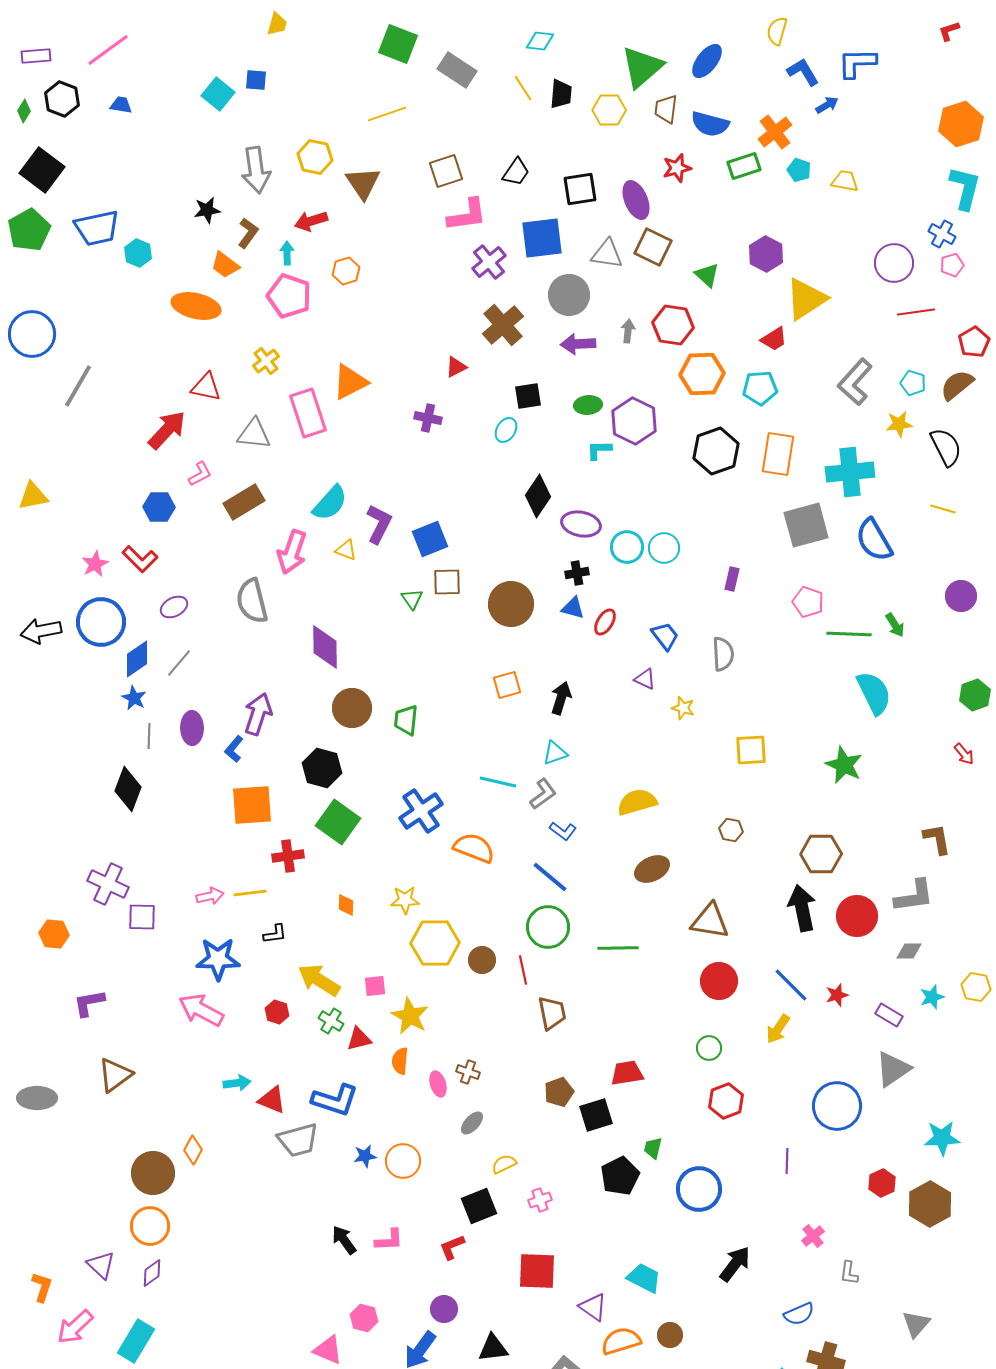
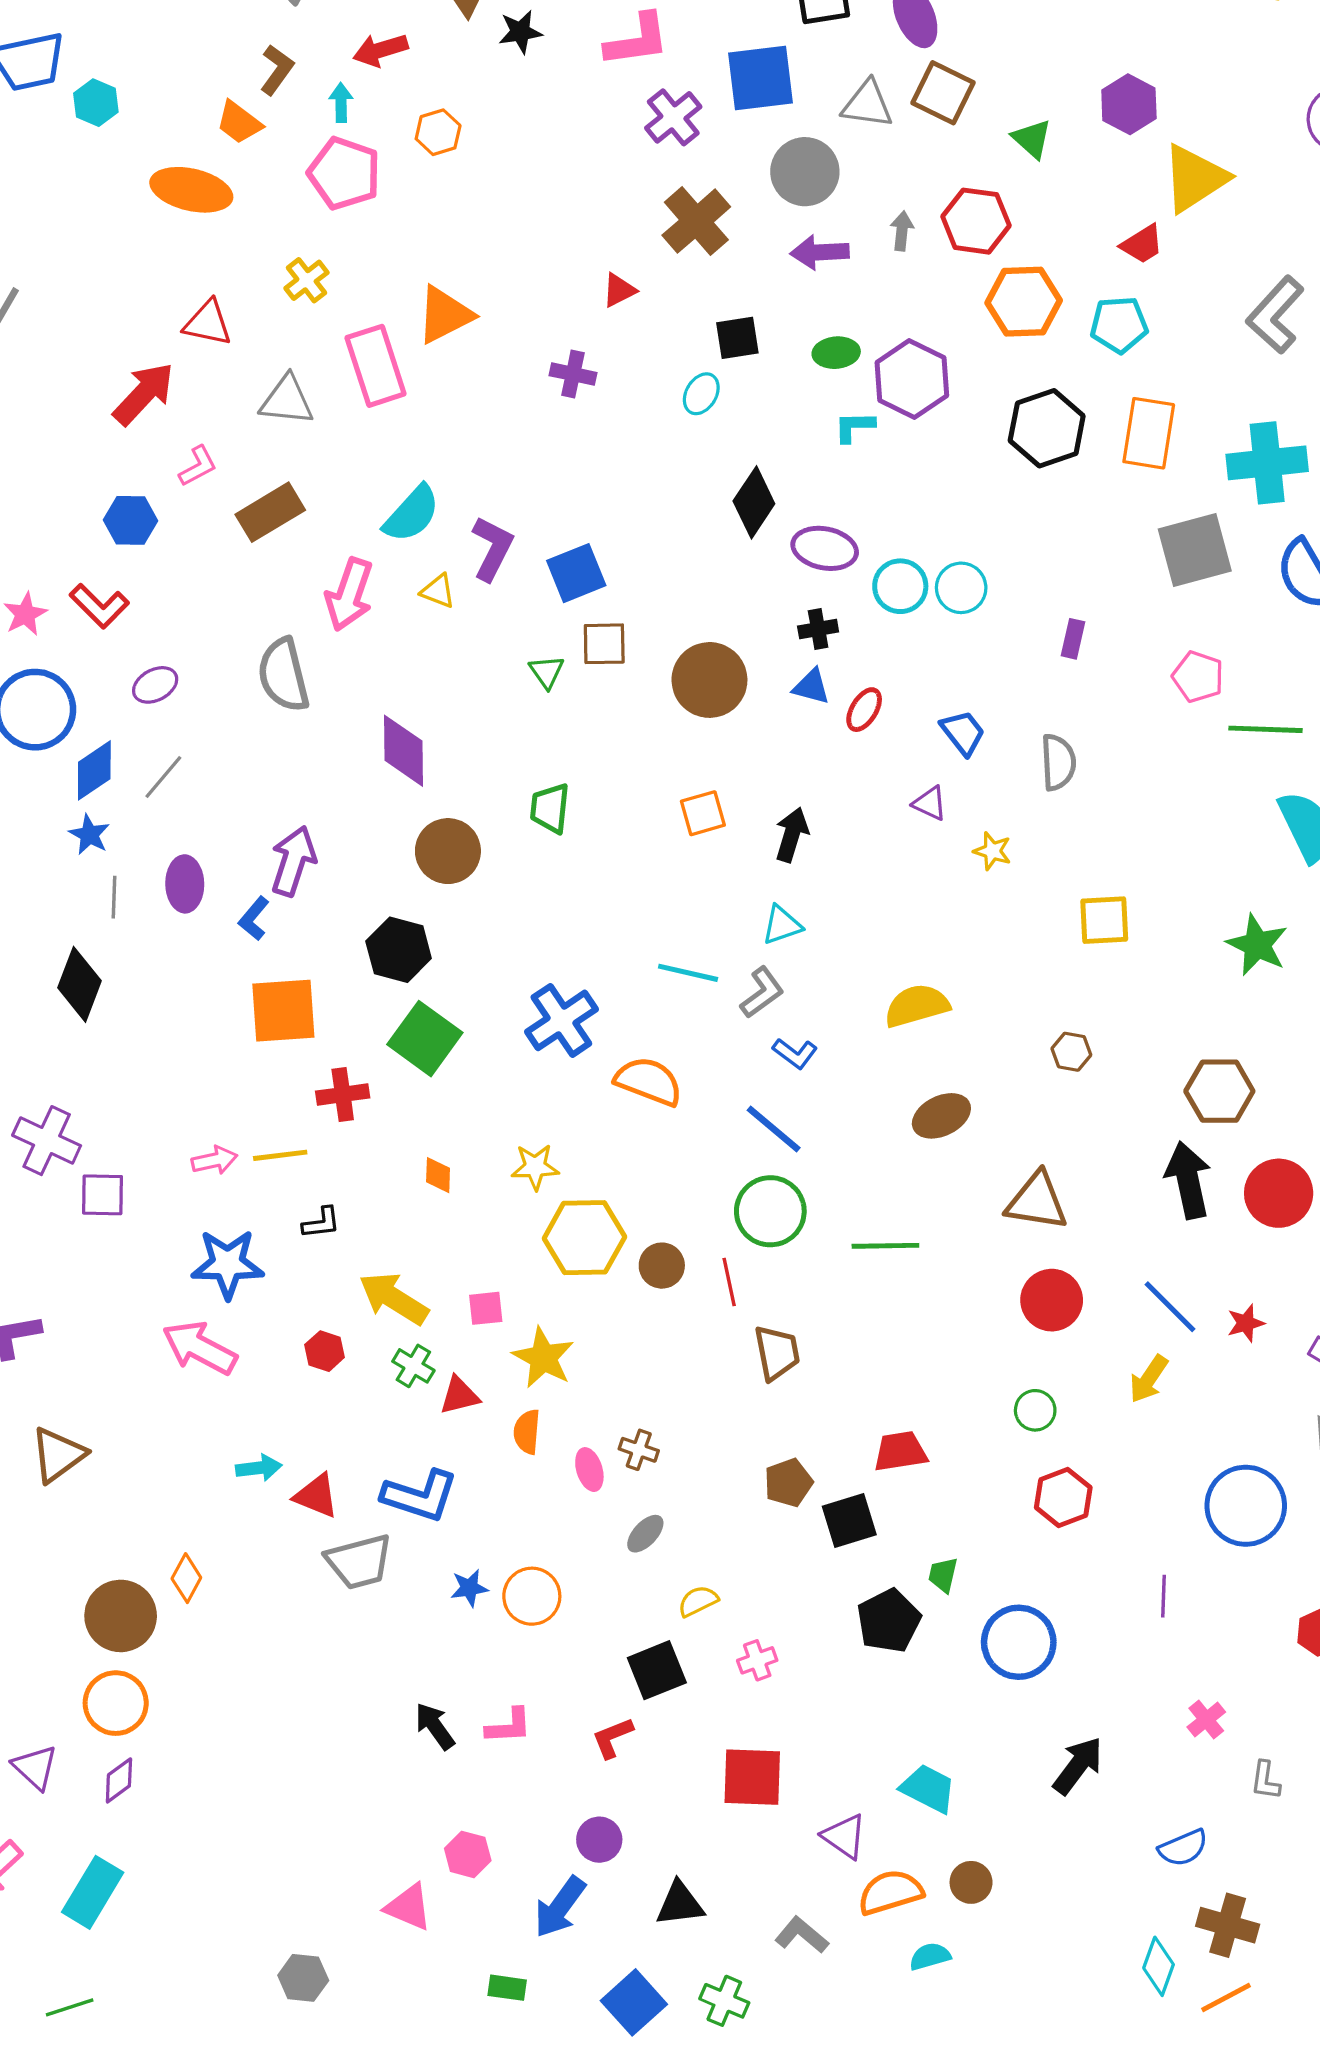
black star: (207, 210) -> (520, 32), moved
green trapezoid: (406, 720) -> (550, 808), moved

